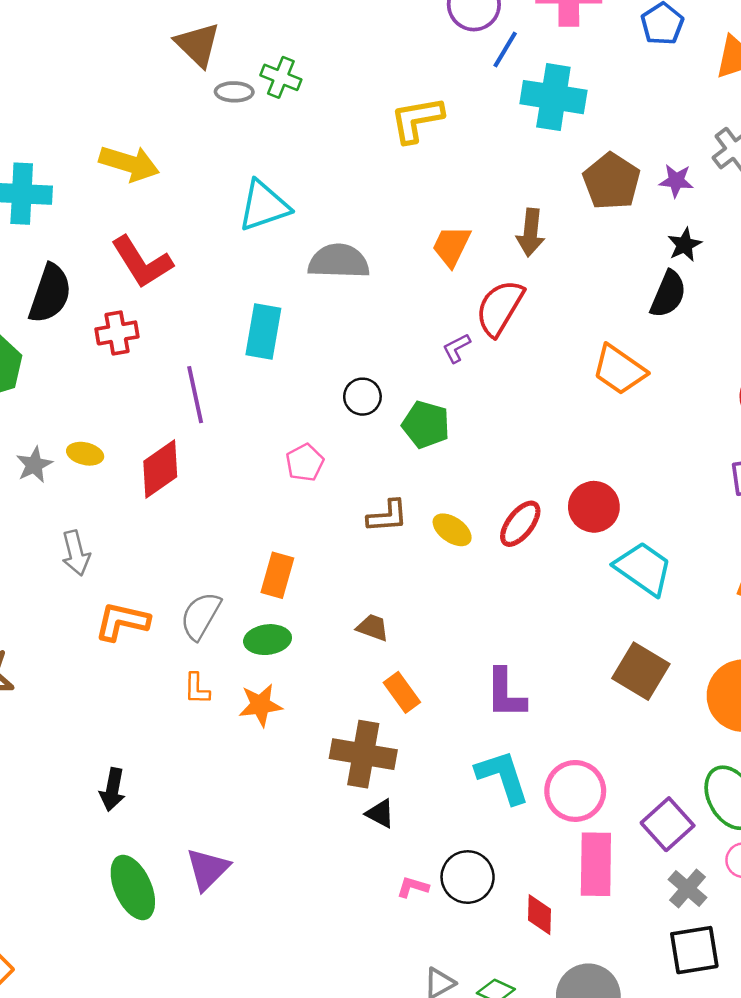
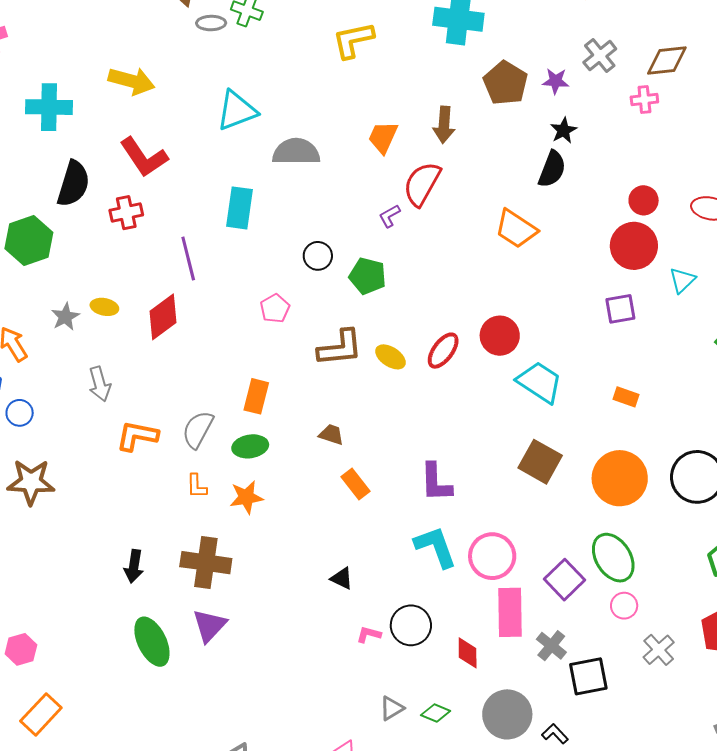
brown L-shape: (387, 516) -> (340, 348), size x1.4
brown cross: (363, 754) -> (206, 563), moved
gray cross: (688, 888) -> (551, 646), moved

